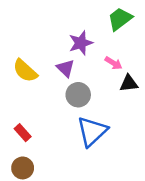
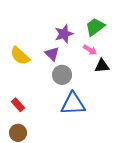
green trapezoid: (120, 19) -> (95, 27), moved
blue triangle: (92, 131) -> (73, 104), turned 40

